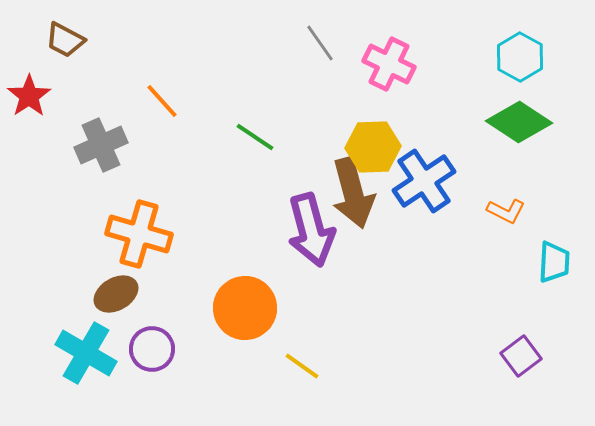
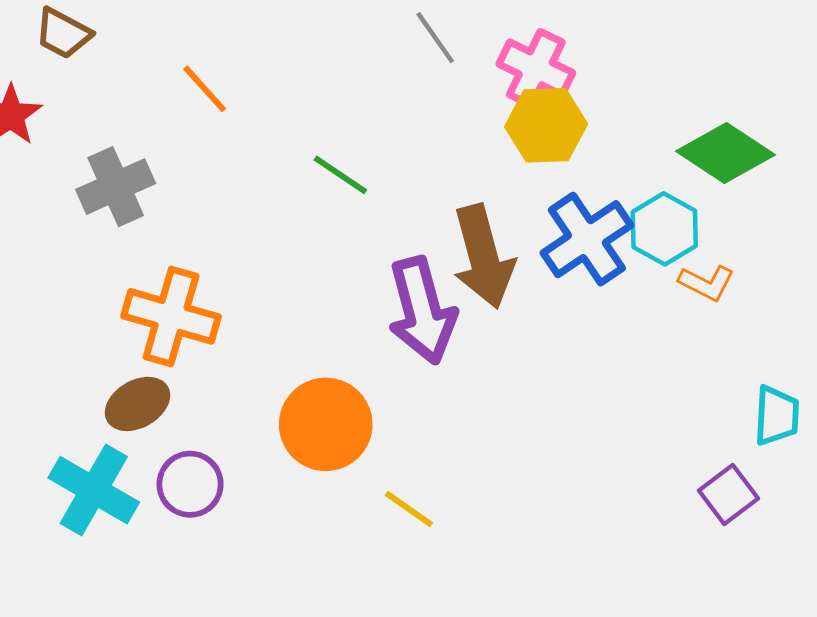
cyan hexagon: (520, 57) -> (664, 229), moved
orange line: (162, 101) -> (205, 89), moved
yellow hexagon: (373, 147) -> (546, 125), moved
cyan trapezoid: (554, 262) -> (777, 416), moved

